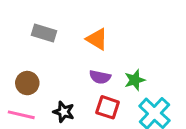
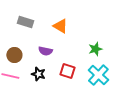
purple semicircle: (100, 77) -> (45, 51), moved
green star: (135, 80) -> (95, 49), moved

